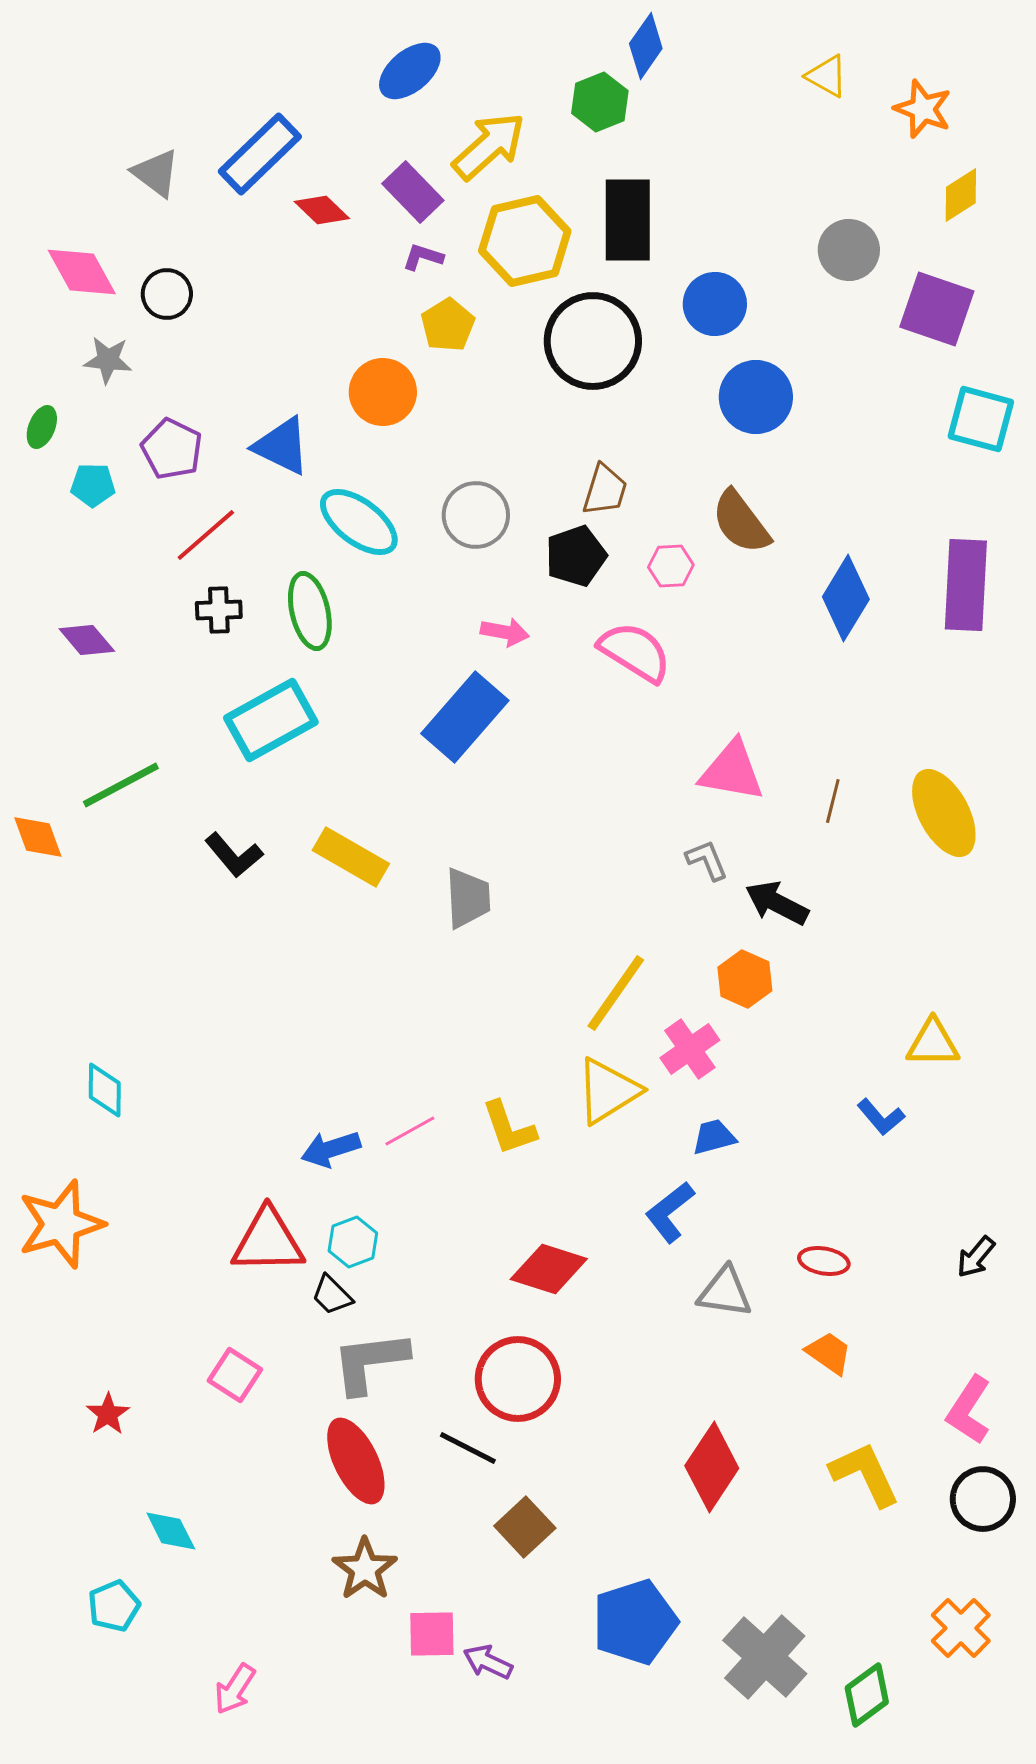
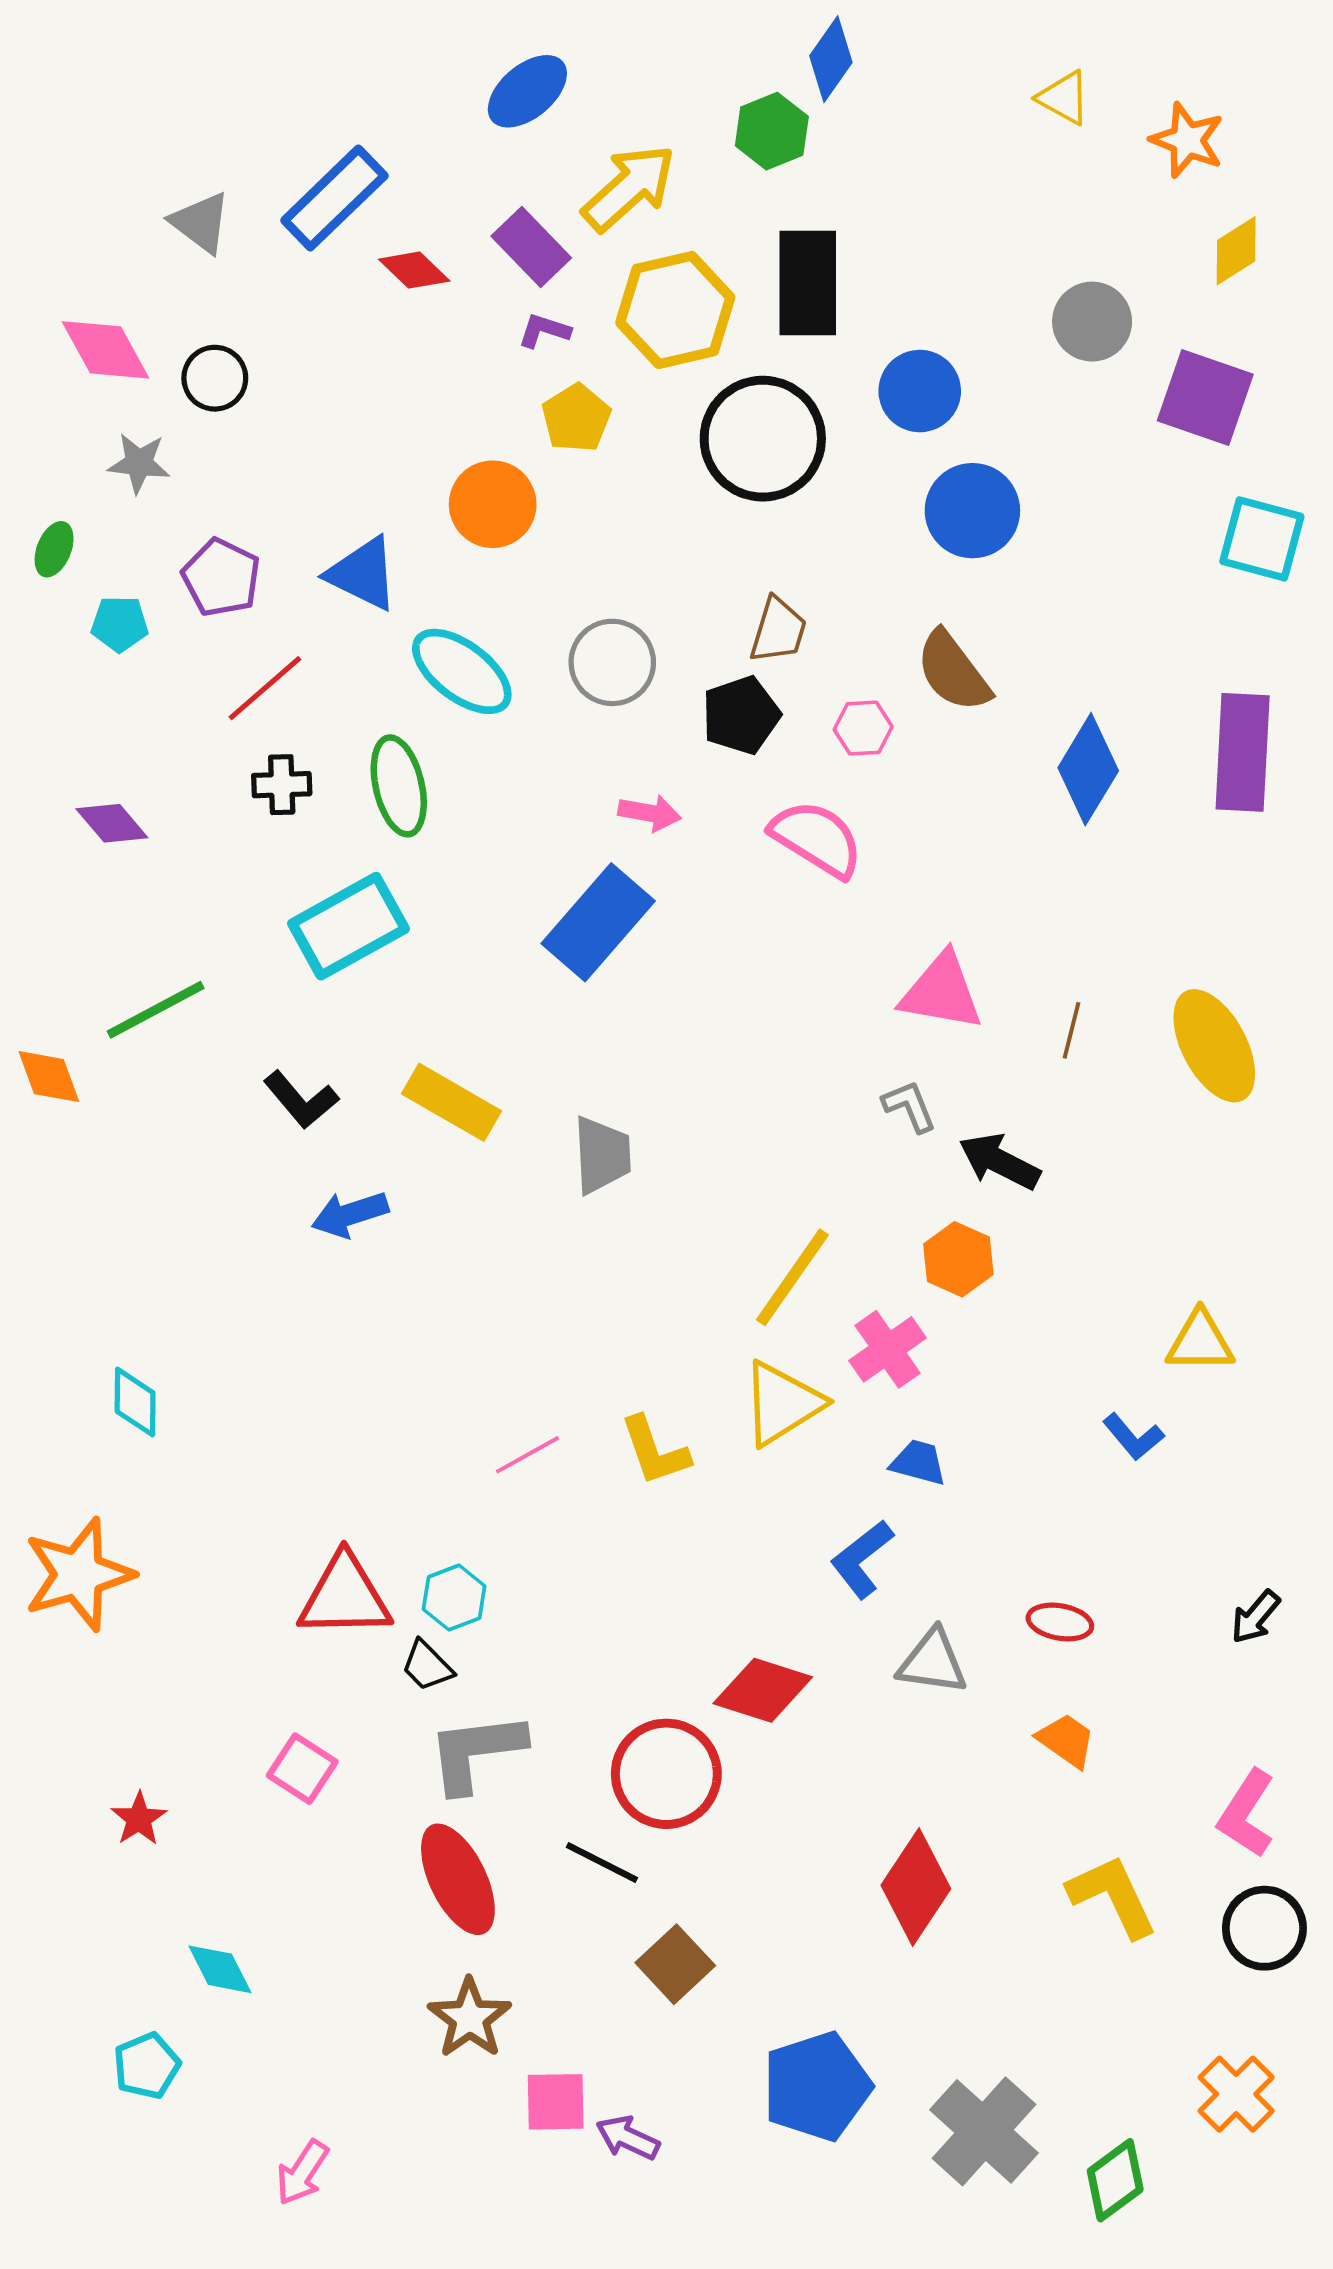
blue trapezoid: (714, 1137) -> (918, 1463), turned 30
blue arrow: (331, 1149) -> (350, 1214), moved
red diamond: (549, 1269) -> (763, 1690), moved

